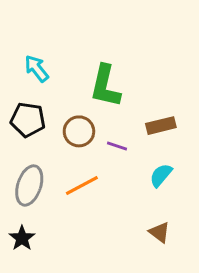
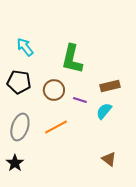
cyan semicircle: (161, 175) -> (104, 111), moved

